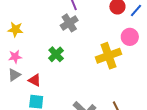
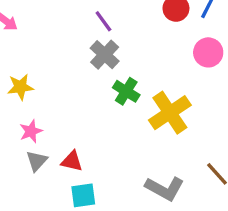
green cross: (56, 54) -> (126, 91), moved
yellow cross: (108, 56) -> (170, 113), moved

